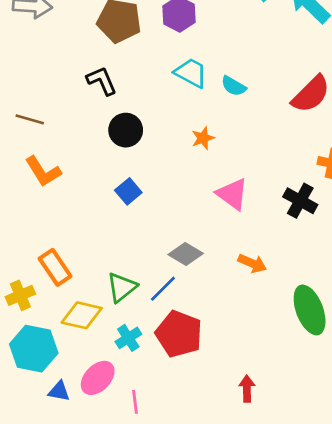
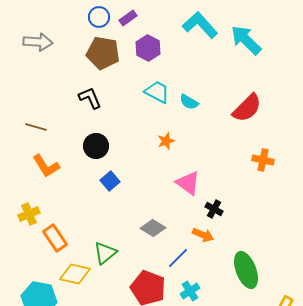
black circle: (126, 130) -> (96, 146), moved
black cross: (300, 201) -> (214, 209), moved, size x0.7
blue line: (163, 289) -> (178, 258), moved
yellow cross: (20, 295) -> (29, 214), moved
cyan cross: (128, 338) -> (190, 291), moved

